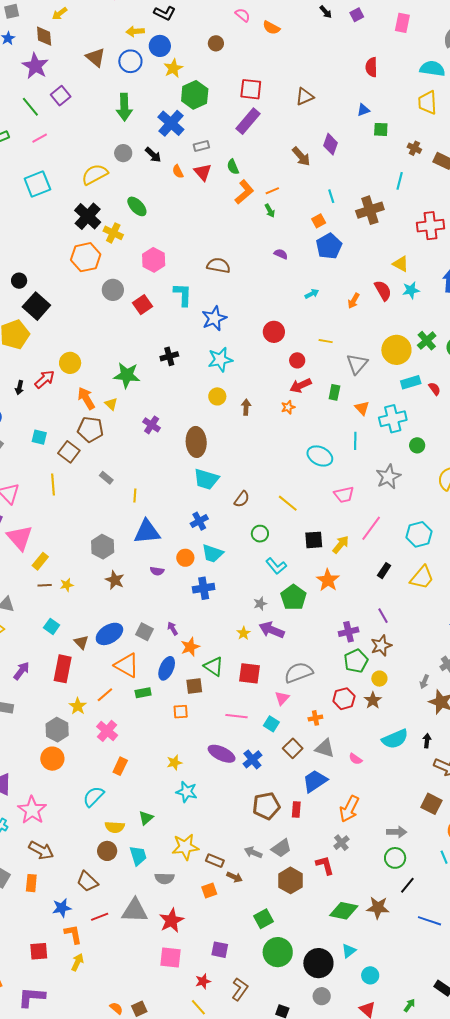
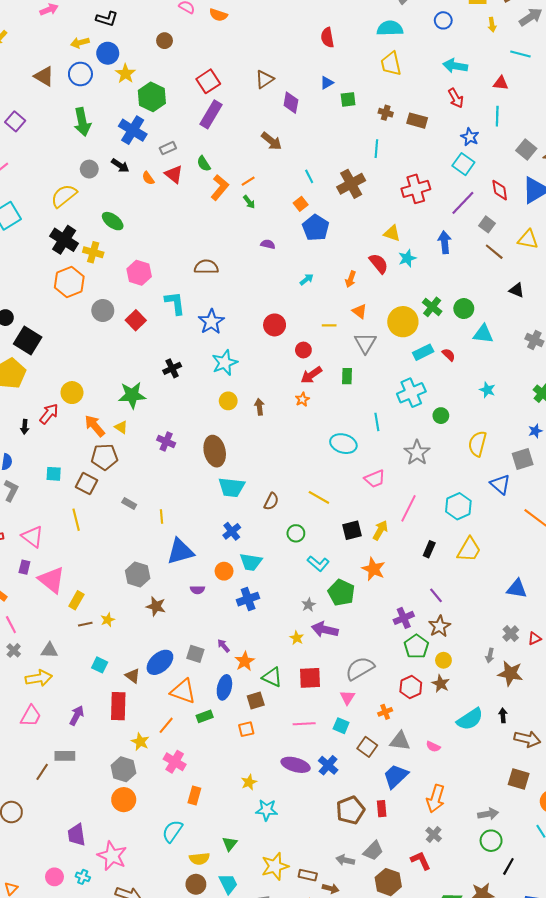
red square: (251, 89) -> (208, 81), turned -30
purple diamond: (330, 144) -> (291, 103), moved
orange triangle: (362, 408) -> (359, 311), moved

